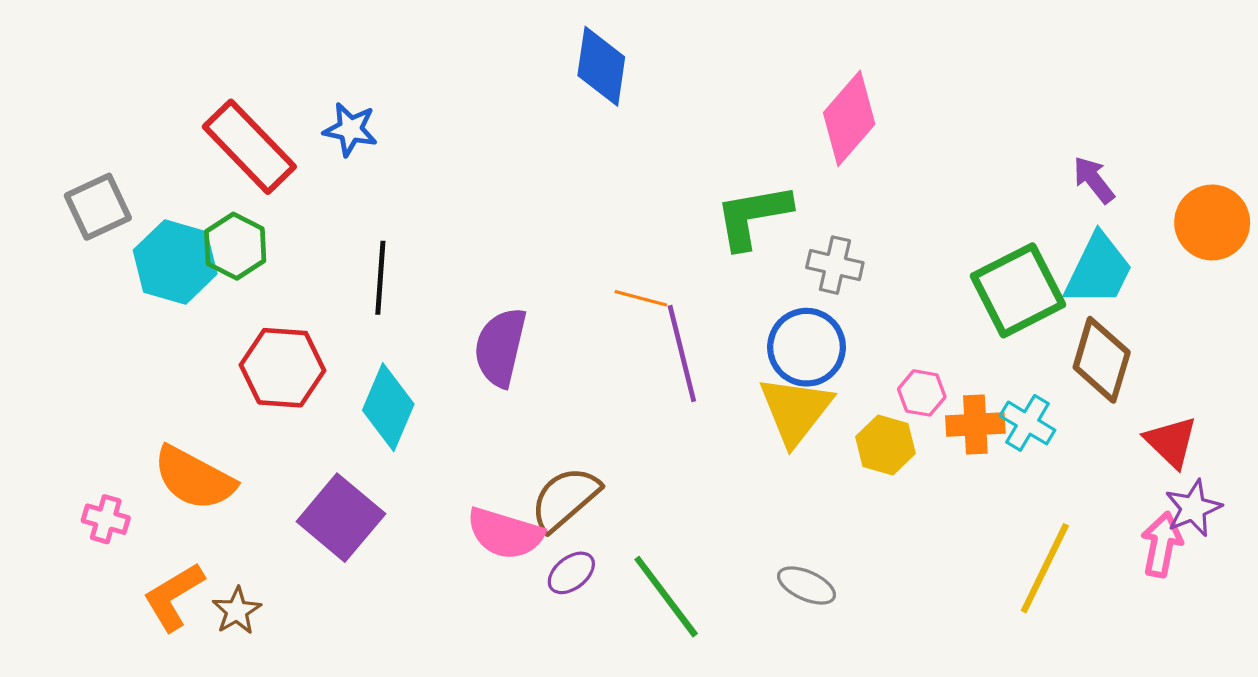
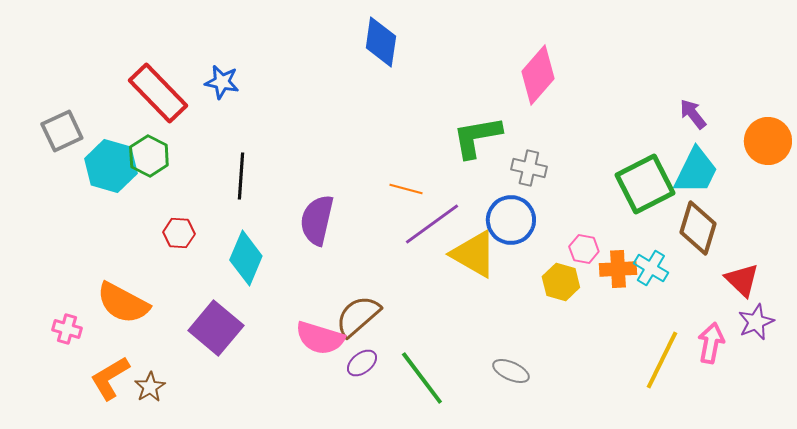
purple line: (682, 353) -> (432, 224), turned 68
red hexagon: (283, 368) -> (179, 233), size x0.6
yellow triangle: (795, 410) -> (474, 254), moved, turned -38
pink arrow: (1162, 544) -> (711, 343), moved

